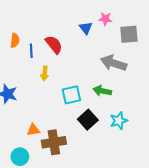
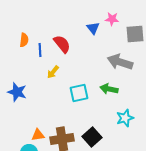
yellow arrow: (45, 73) -> (53, 72), turned 32
black square: (88, 120) -> (92, 137), moved
orange triangle: (33, 130) -> (38, 135), moved

